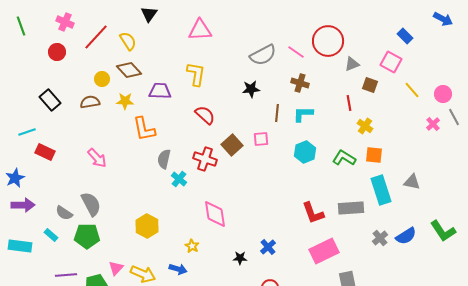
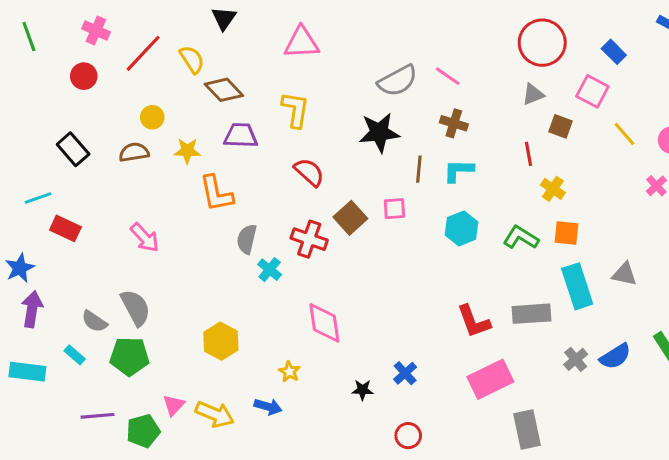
red circle: (328, 41) -> (542, 43), moved
brown diamond: (129, 70) -> (224, 90), moved
black star: (251, 89) -> (379, 132), size x1.5
purple arrow: (23, 205) -> (32, 309), turned -80

